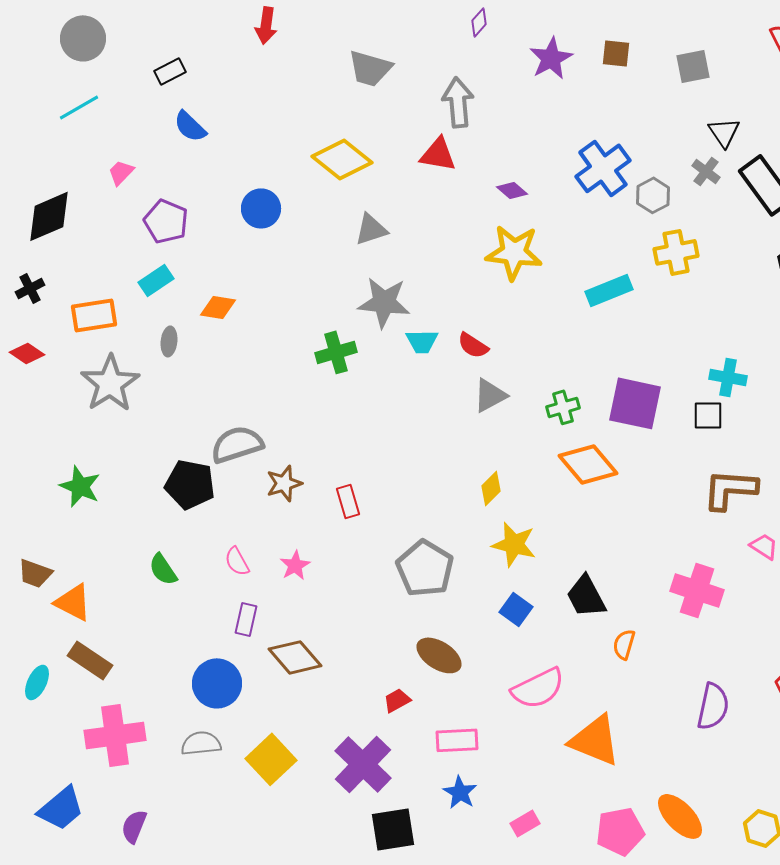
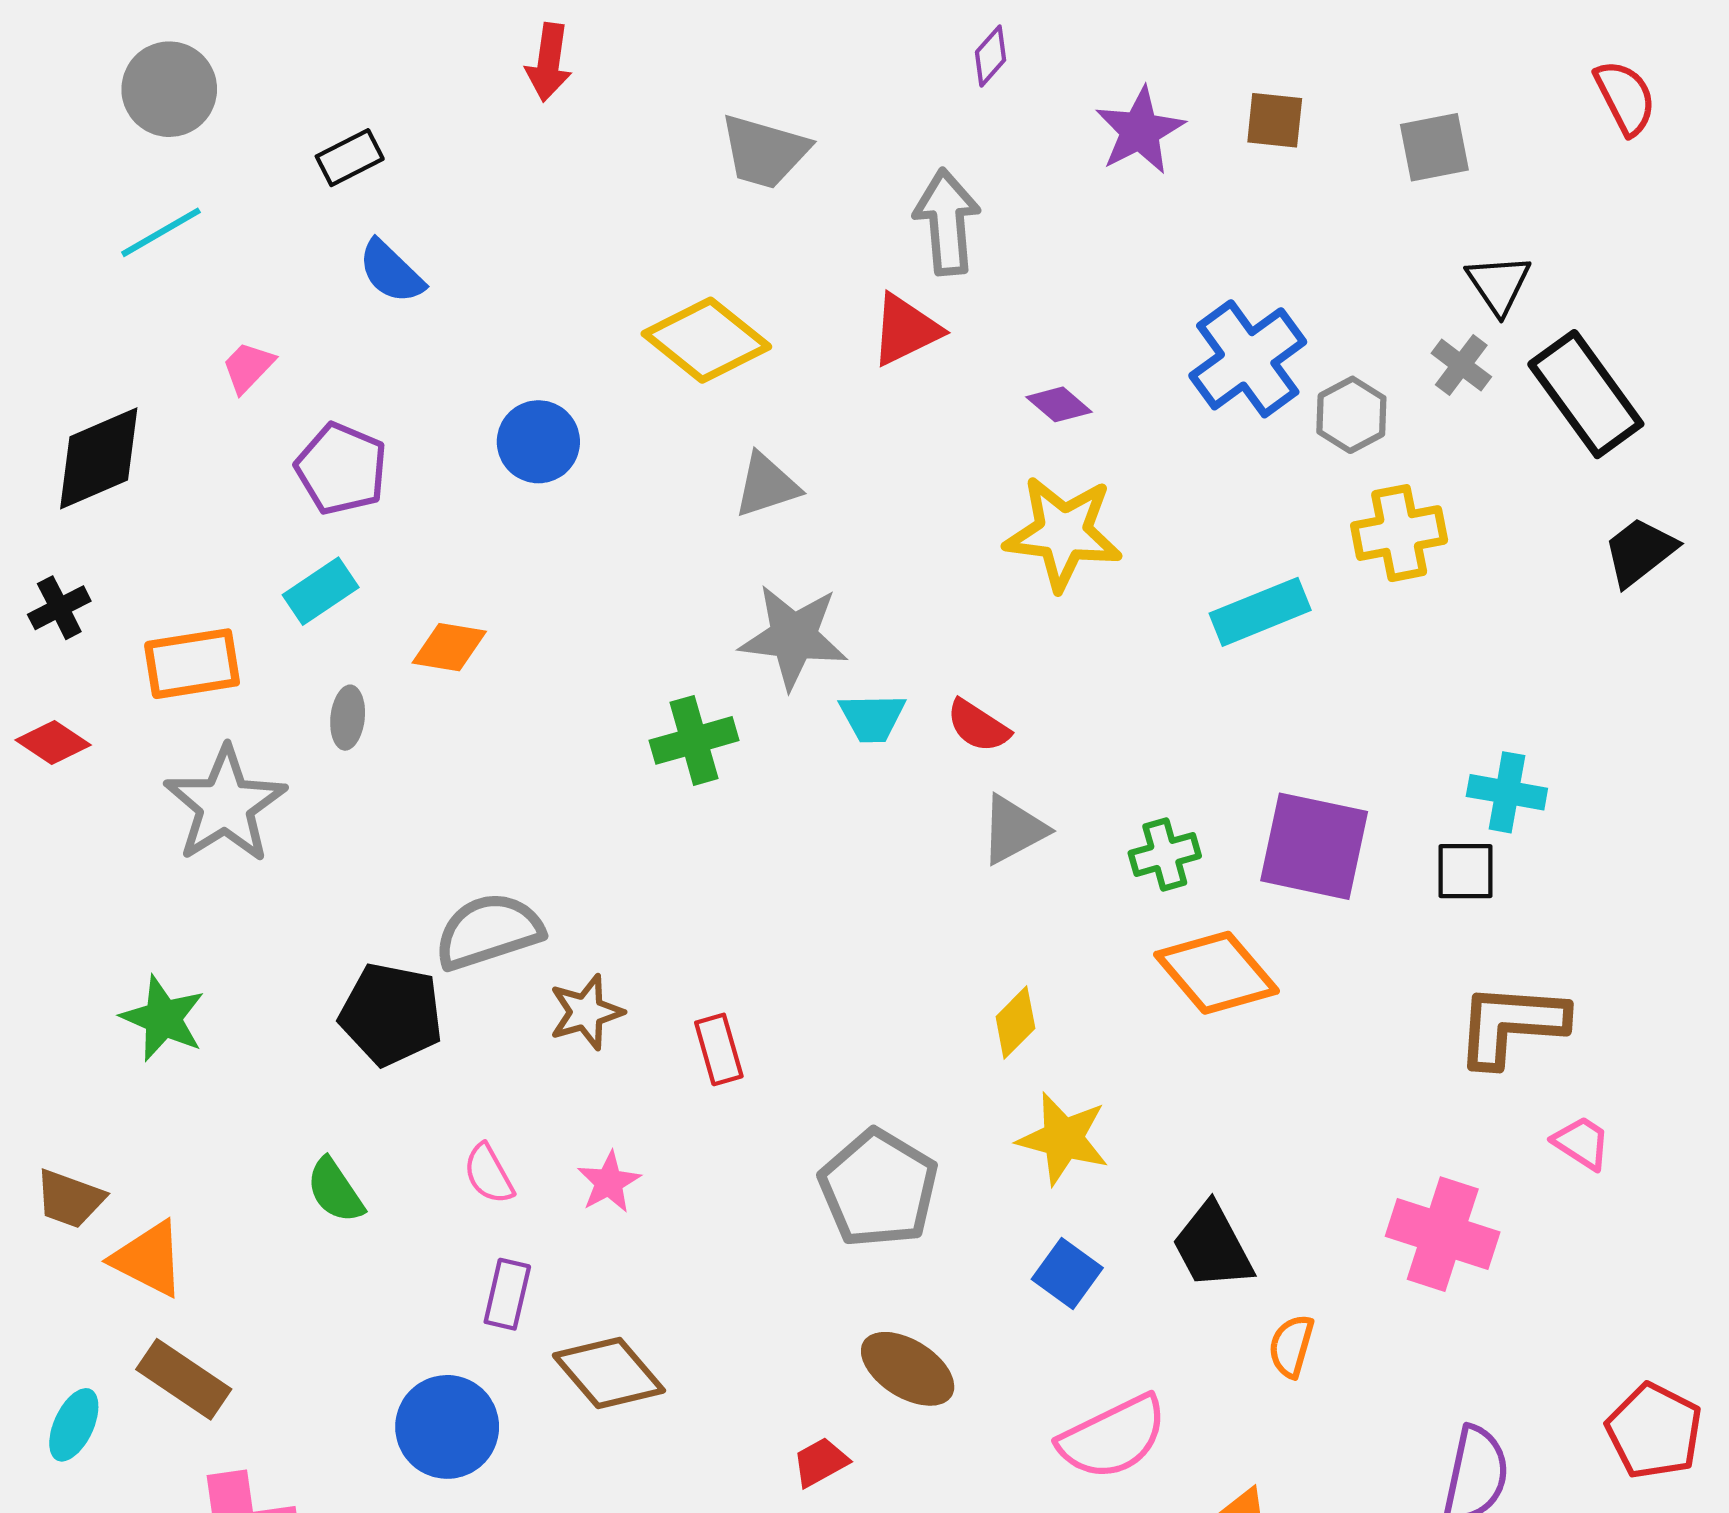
red triangle: (438, 154) -> (906, 330), turned -36

